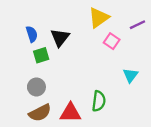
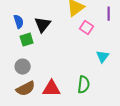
purple line: (138, 25) -> (109, 14), turned -64
green semicircle: (99, 101) -> (84, 85), moved

